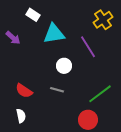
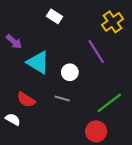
white rectangle: (33, 15) -> (55, 16), moved
cyan triangle: (54, 34) -> (38, 62), moved, turned 40
white semicircle: (21, 116) -> (13, 119), moved, turned -48

